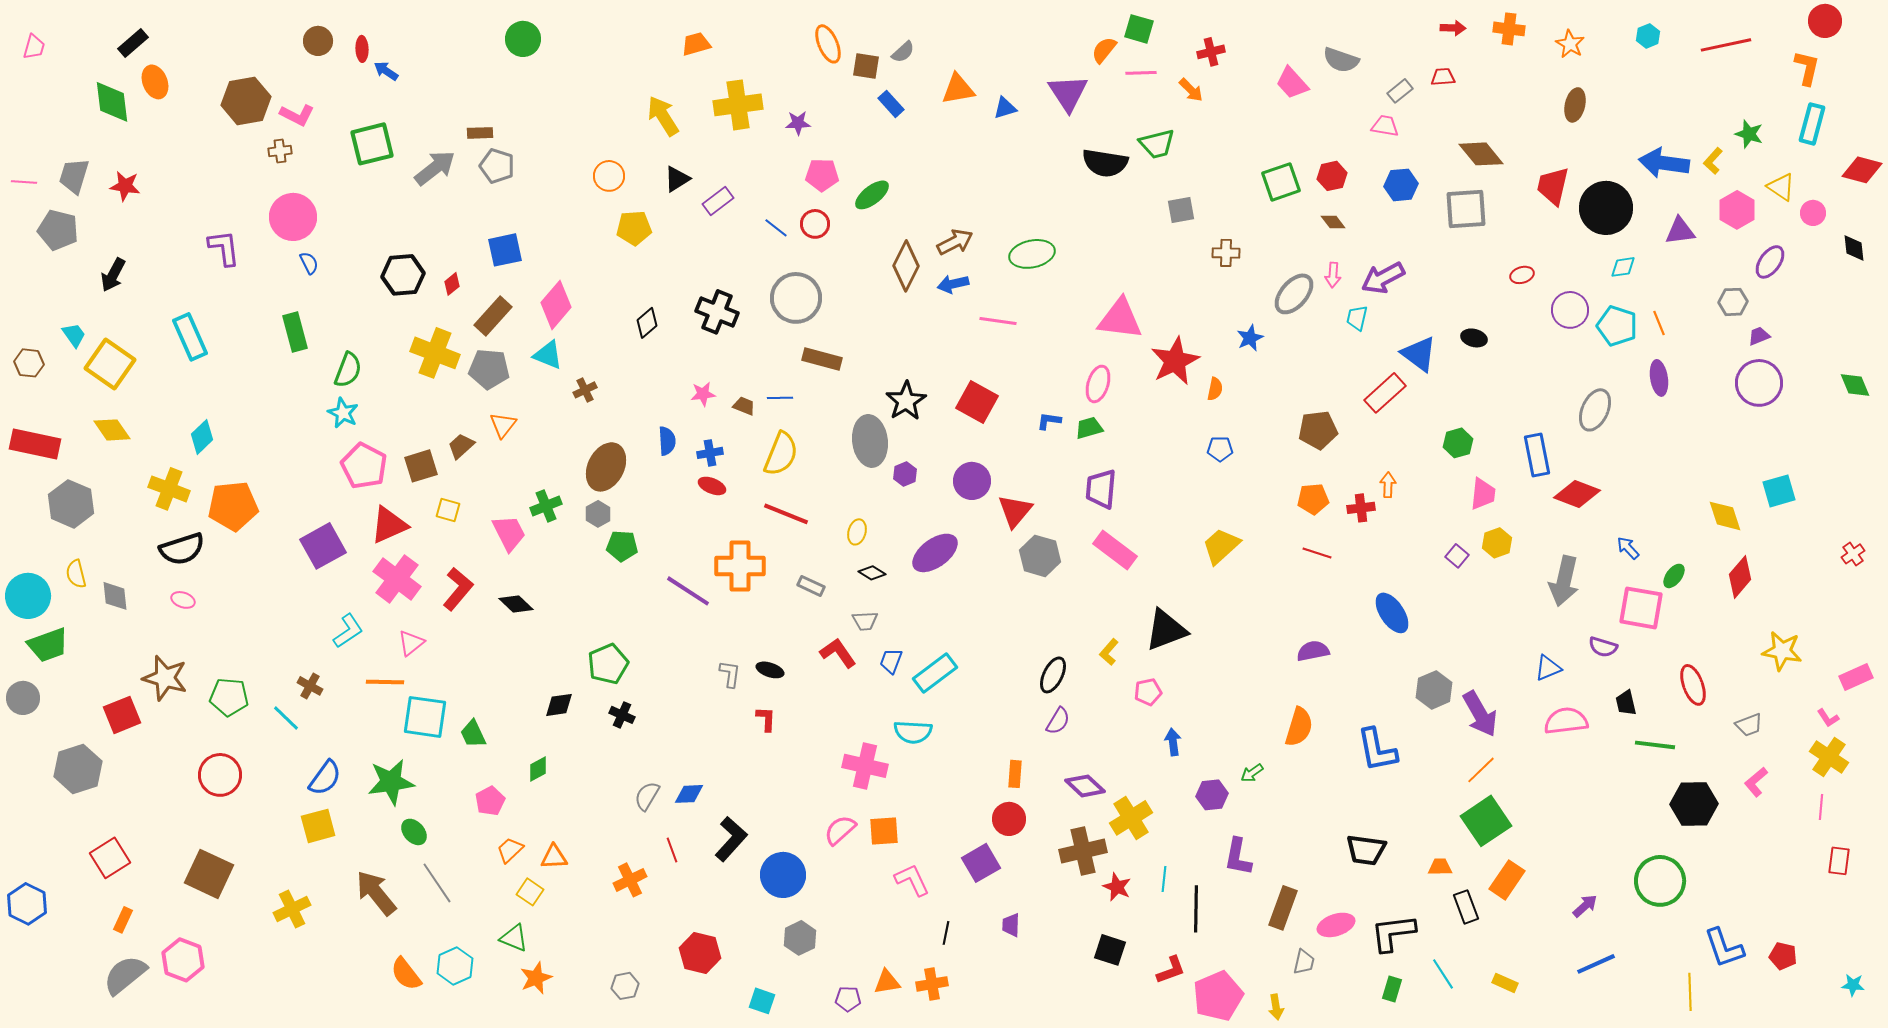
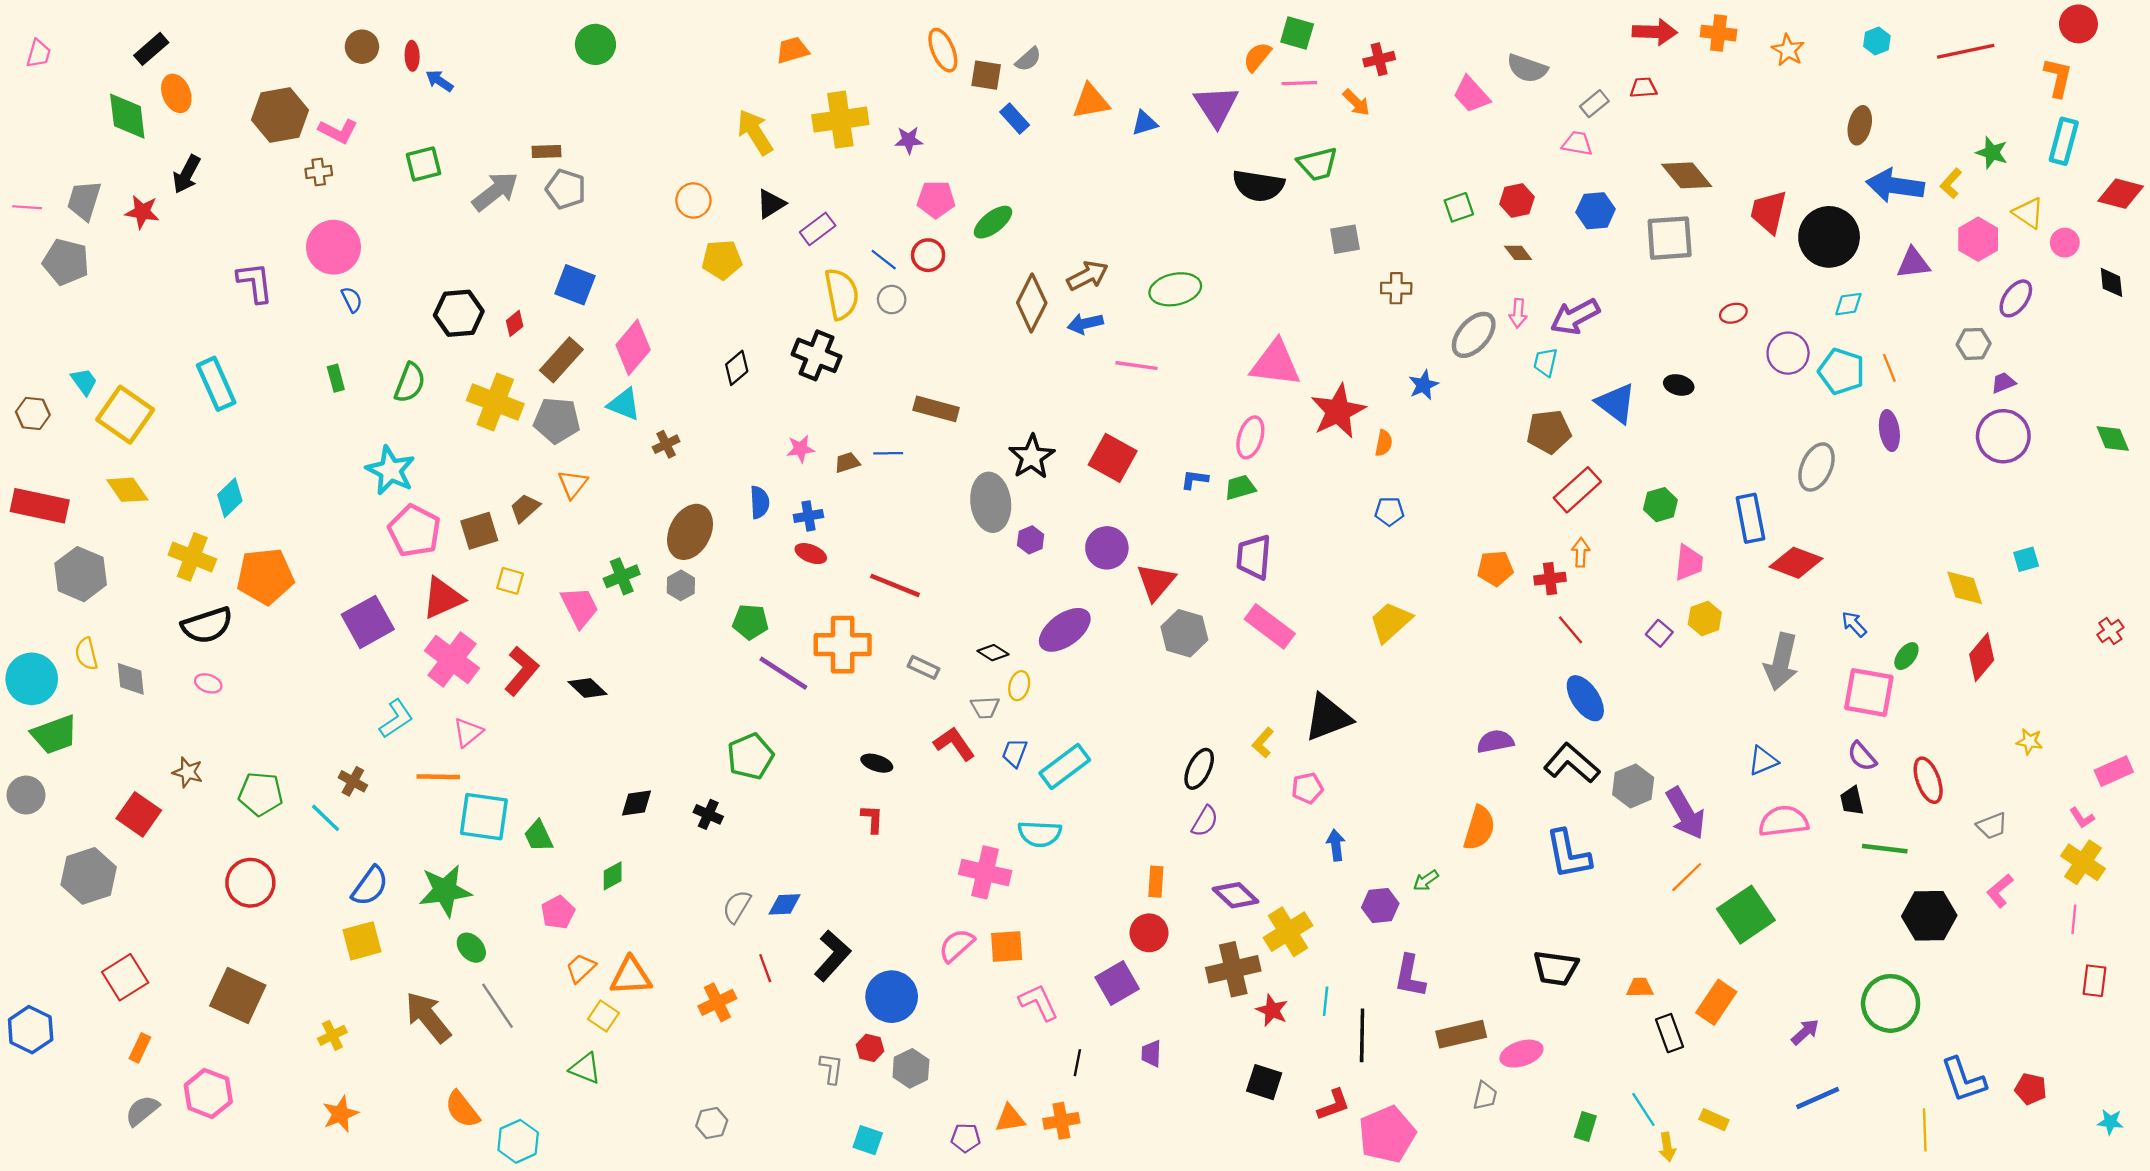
red arrow: (1453, 28) -> (1655, 32), size x1.5
brown ellipse: (1575, 105) -> (1860, 125), moved
green square: (372, 144) -> (423, 164), size x0.7
green square: (1281, 182) -> (1459, 207), size x0.7
blue square: (505, 250) -> (575, 285), turned 33
black arrow: (113, 275) -> (187, 174), moved
gray circle: (796, 298) -> (892, 300), moved, size x0.5
green rectangle: (295, 332) -> (336, 378), size x0.6
green semicircle: (348, 370) -> (410, 383), moved
red rectangle: (1385, 393) -> (1577, 490), moved
brown trapezoid: (744, 406) -> (847, 462), turned -40
cyan star: (343, 413) -> (390, 470), size x1.4
brown pentagon: (1318, 430) -> (1549, 432), moved
yellow semicircle: (781, 454) -> (842, 294), moved, turned -33
cyan square: (1779, 491) -> (2026, 559), size x0.7
yellow ellipse: (857, 532) -> (1019, 686), moved
green pentagon: (622, 546) -> (750, 622), moved
red line: (1317, 553) -> (1570, 630), moved, turned 32
purple semicircle: (1603, 647) -> (1862, 756), moved, turned 32
yellow star: (1782, 651) -> (2029, 741), size x0.6
green pentagon: (608, 664) -> (750, 756), moved
gray L-shape: (730, 674) -> (831, 1068), moved
brown star: (165, 678) -> (188, 772), size x0.6
red square: (122, 715) -> (139, 814), turned -33
green square: (1486, 821) -> (1746, 915), moved
orange triangle: (554, 857) -> (631, 976), size x1.4
brown rectangle: (1283, 908) -> (1461, 1034), turned 57
yellow cross: (292, 909) -> (332, 1035), size x0.7
black L-shape: (1393, 933) -> (1572, 763), moved, turned 48
red hexagon: (700, 953) -> (870, 1048), moved, size x0.6
cyan hexagon: (455, 966) -> (518, 1141), moved
gray semicircle: (125, 975) -> (142, 1111), size x0.7
orange star: (536, 978) -> (340, 1114), moved
yellow arrow: (1276, 1007) -> (1667, 1147), moved

